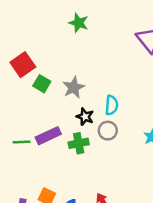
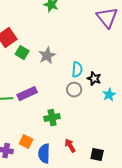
black star: (85, 117) -> (94, 79), moved
green cross: (79, 143) -> (52, 118), moved

